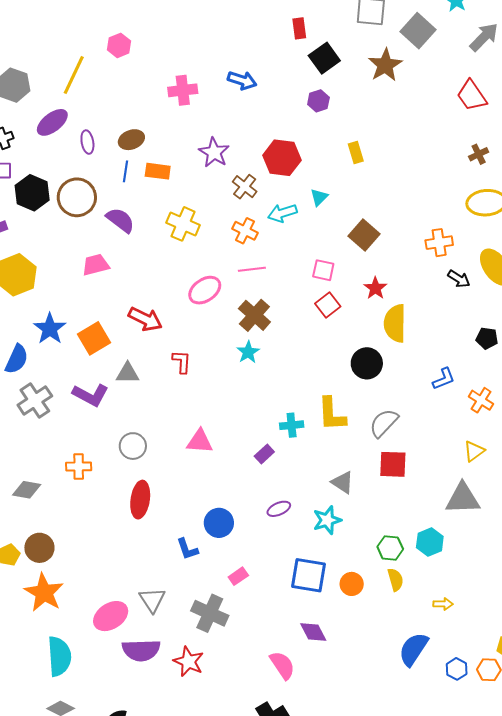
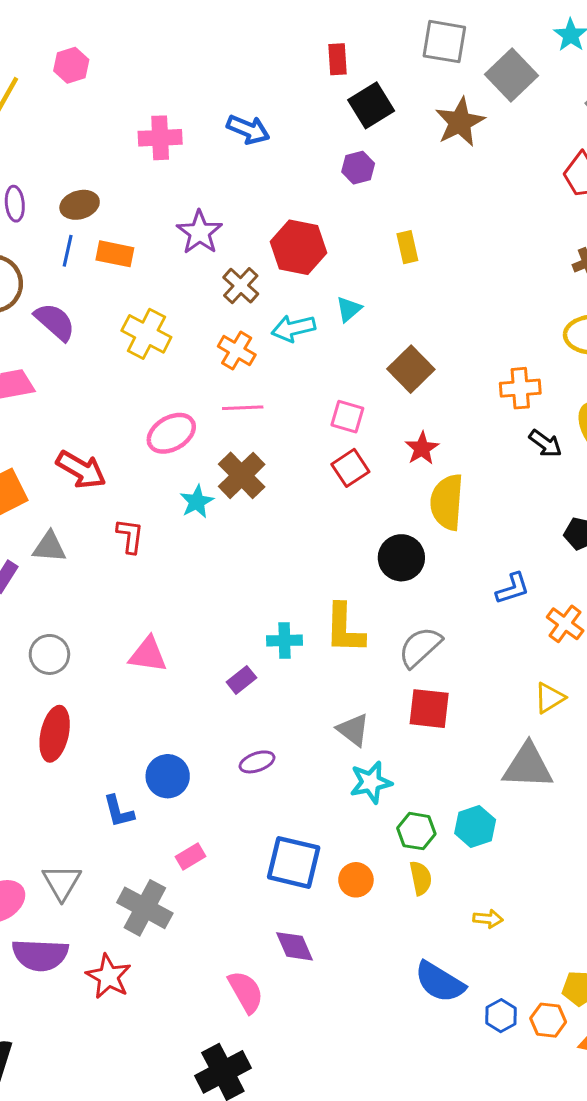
cyan star: (248, 352) -> (197, 502), moved
cyan star: (327, 520) -> (371, 782), moved
blue semicircle: (413, 649) -> (440, 982), turned -96

